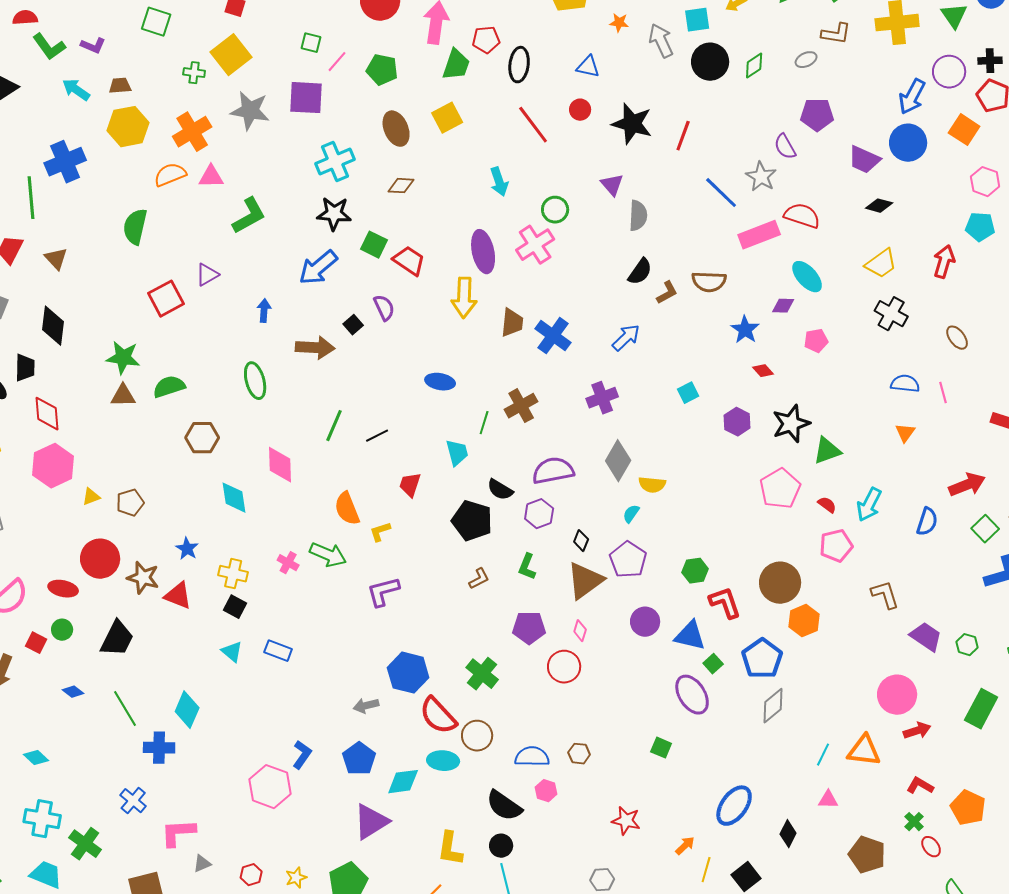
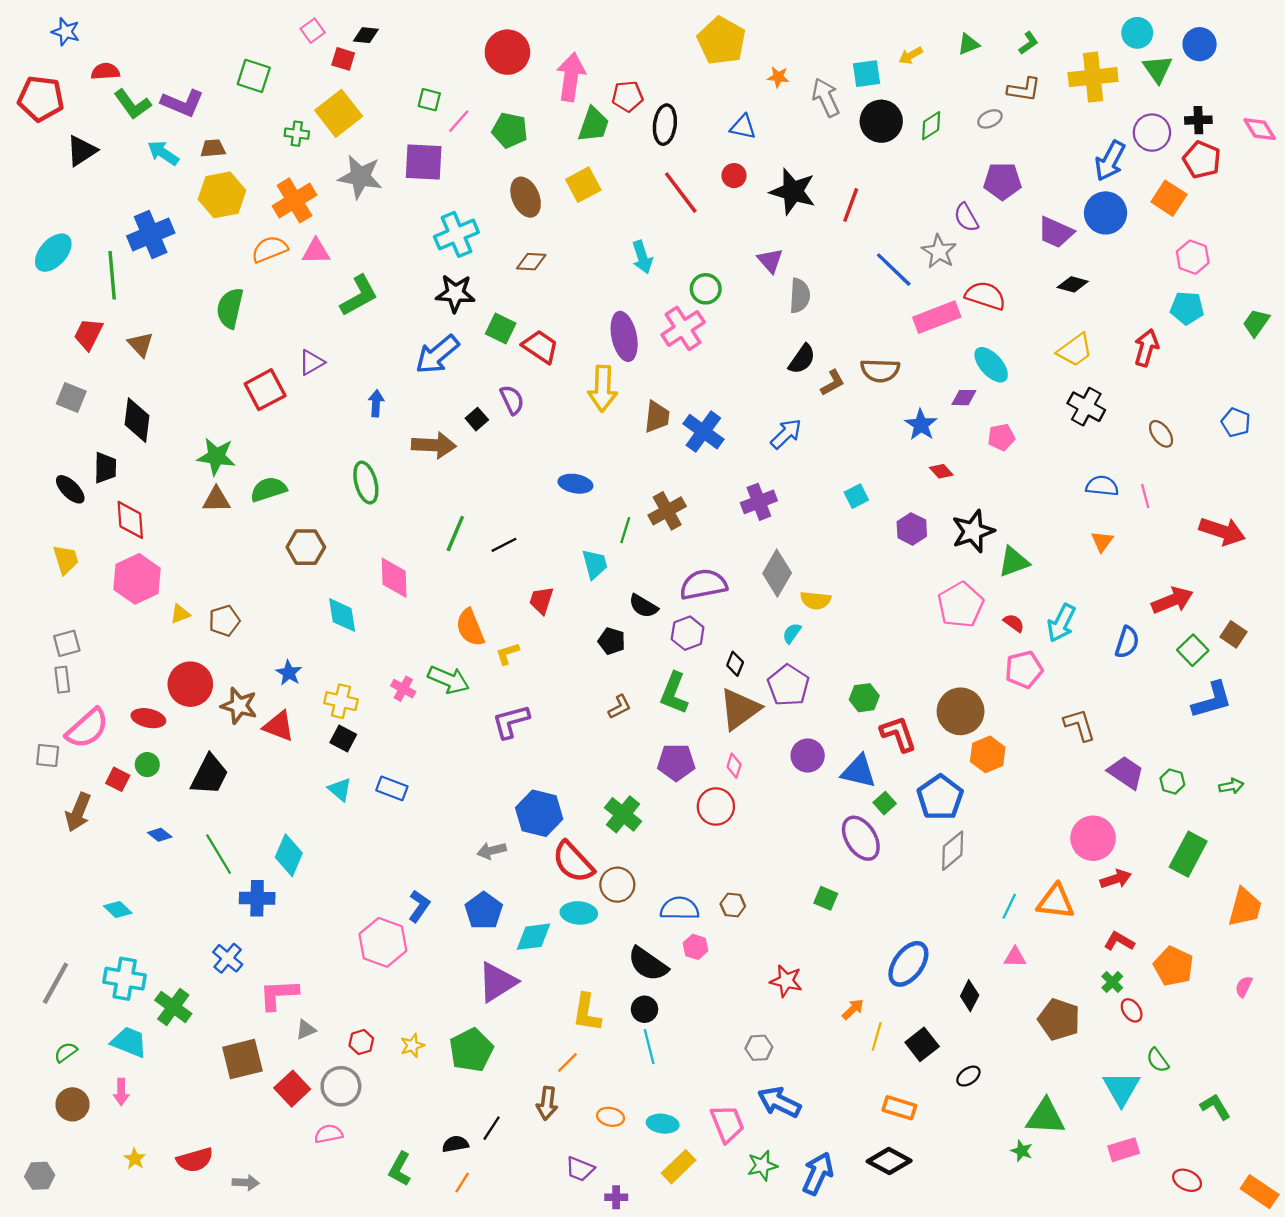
purple L-shape: (93, 46) -> (182, 103), size x1.5
black pentagon: (472, 521) -> (612, 641), size x0.6
green L-shape: (527, 567) -> (674, 693), size x1.4

